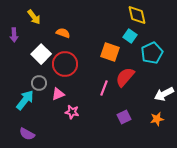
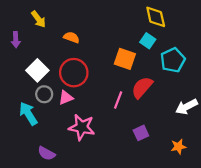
white square: (41, 54) -> (37, 70), moved
pink triangle: (58, 94) -> (66, 98), moved
cyan arrow: (25, 100) -> (28, 114), turned -70
pink star: (72, 112) -> (82, 127), size x1.6
orange star: (157, 119) -> (178, 147), moved
purple semicircle: (27, 134) -> (46, 153), moved

